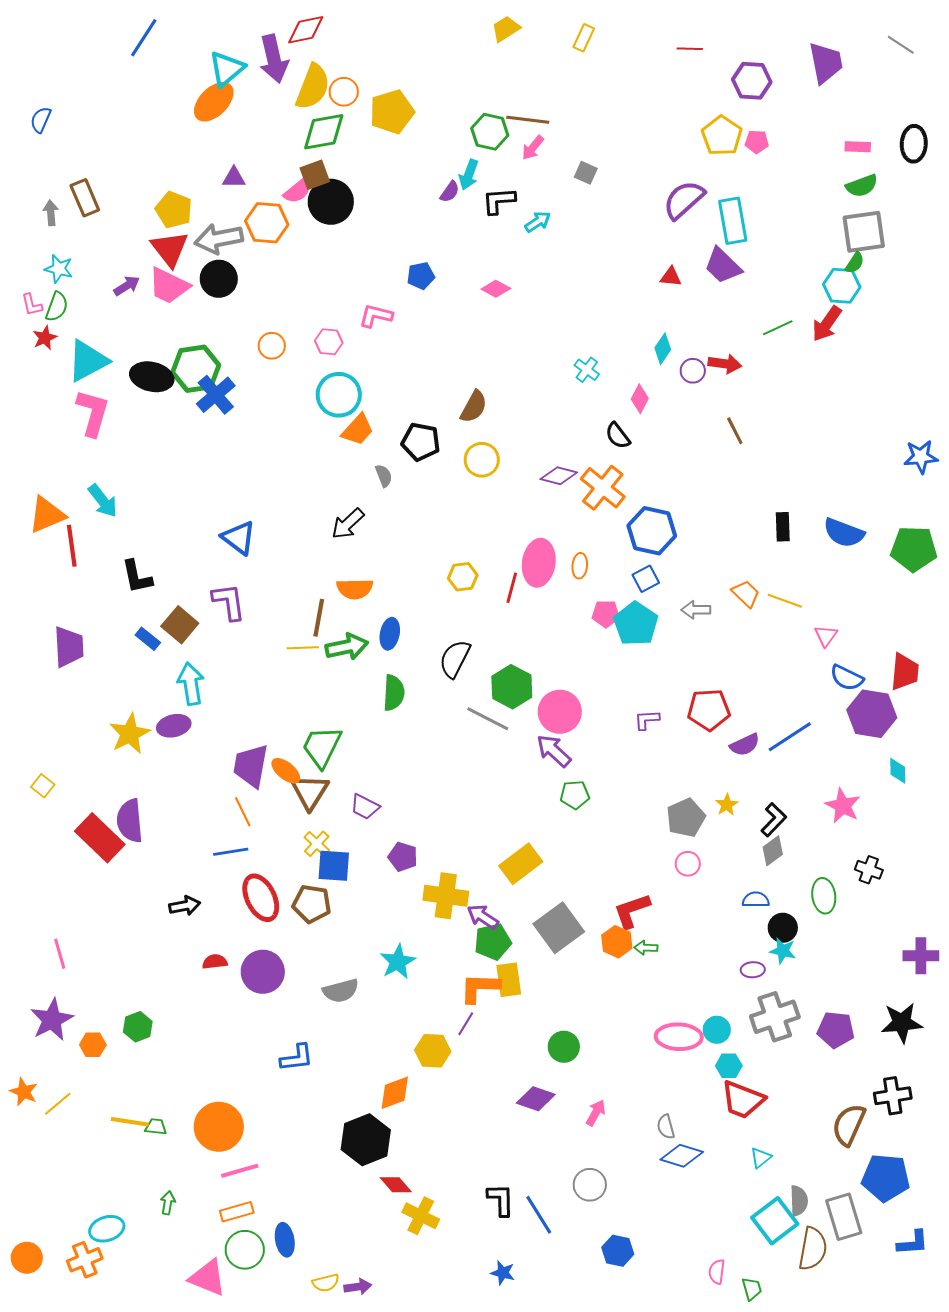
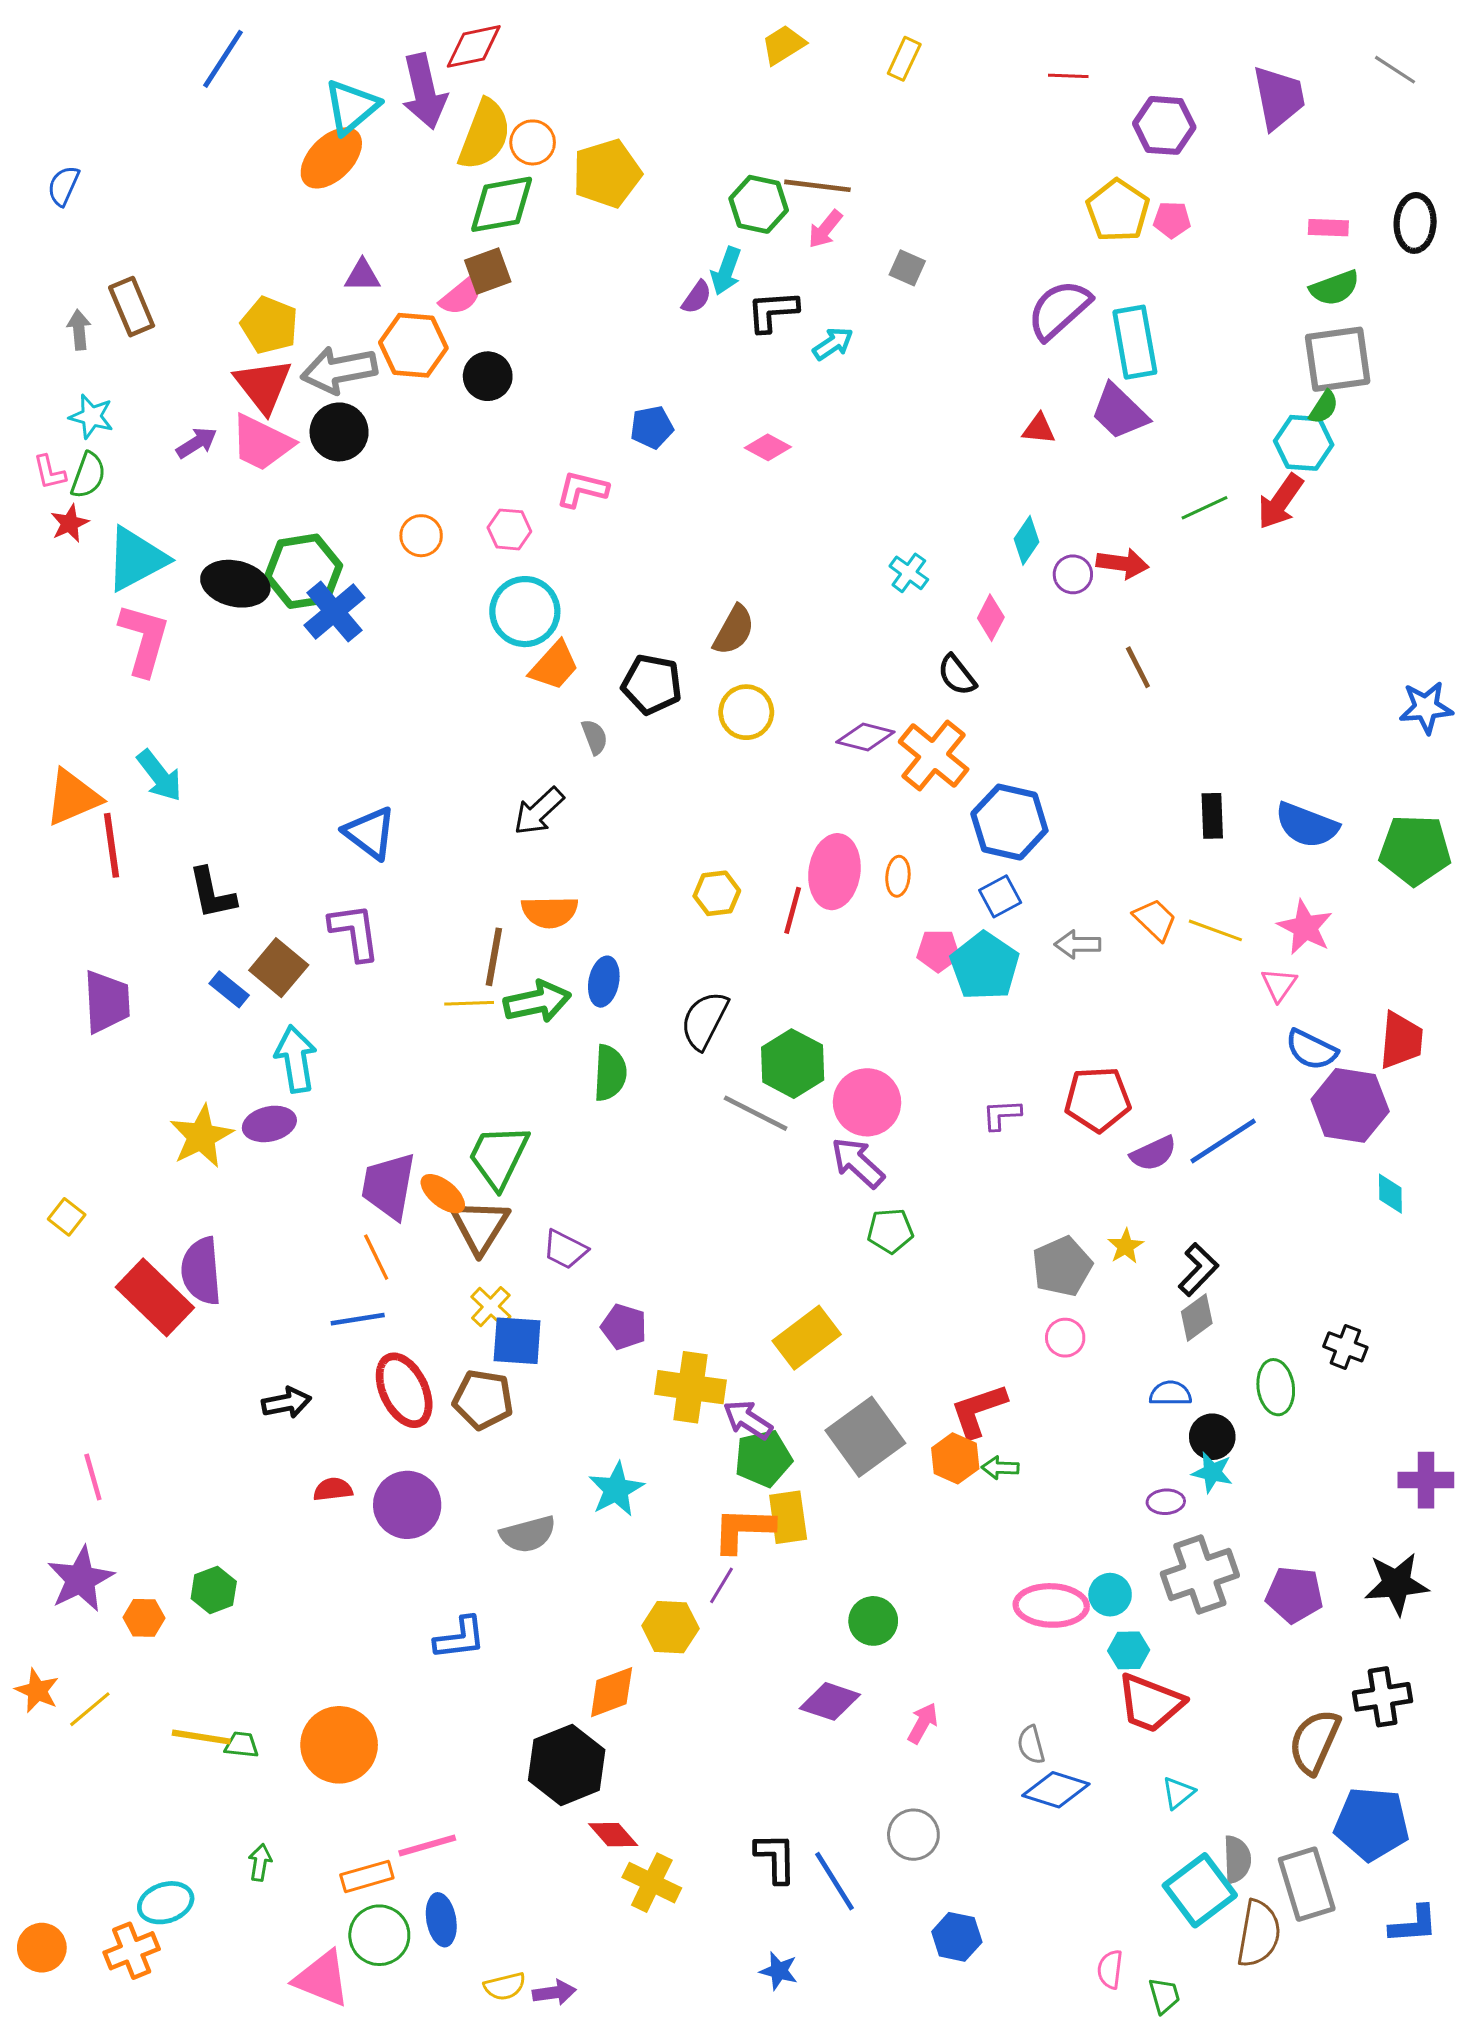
black circle: (331, 202) -> (488, 376), moved, size x0.7
pink star: (843, 806) -> (1305, 927), moved
pink line: (240, 1171) -> (427, 1845), moved

